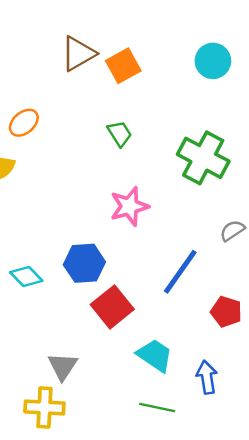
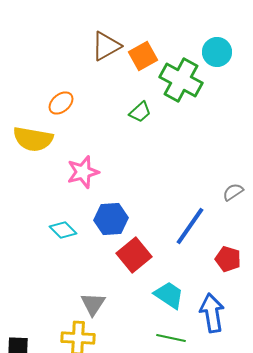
green trapezoid: (120, 134) -> (140, 112), turned 80
green cross: (203, 158) -> (181, 80), moved
pink star: (129, 206) -> (83, 172), moved
blue arrow: (207, 377) -> (212, 313), size x1.4

